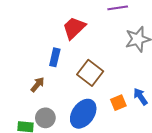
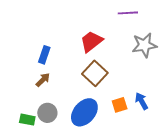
red trapezoid: (74, 28) -> (91, 41), moved
blue rectangle: (55, 57) -> (44, 55), moved

